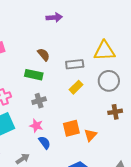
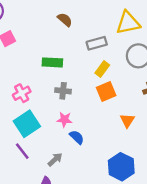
brown semicircle: (44, 55) -> (65, 20), moved
gray cross: (39, 101) -> (63, 91), turned 32
orange square: (71, 128) -> (106, 92), moved

